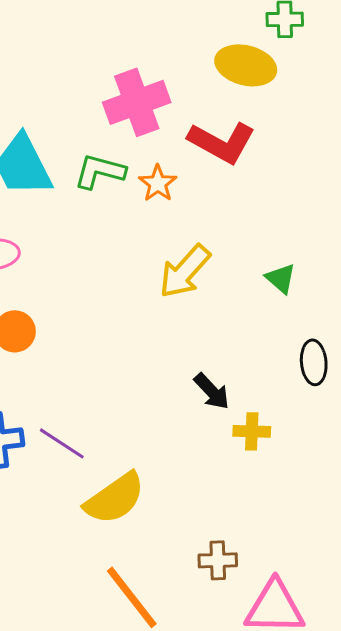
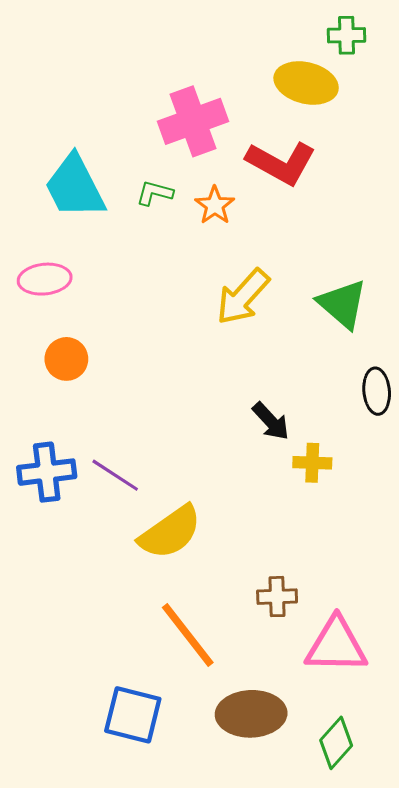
green L-shape: (100, 171) -> (155, 193), size x0.7
green triangle: (281, 278) -> (342, 304), size x1.6

